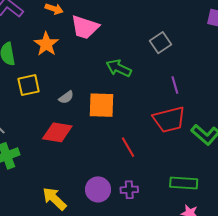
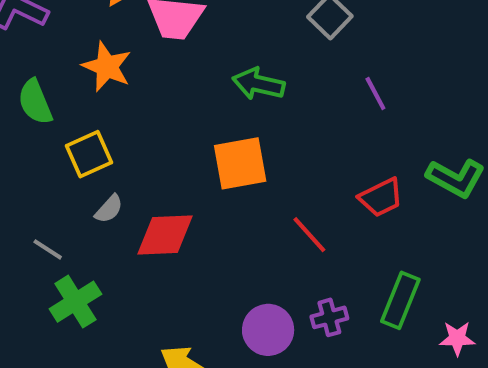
gray semicircle: (66, 97) -> (109, 209), moved
red trapezoid: (169, 119) -> (381, 197), moved, size x0.7
green rectangle: (184, 183) -> (400, 300), moved, turned -60

